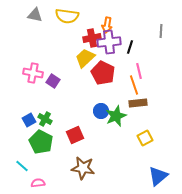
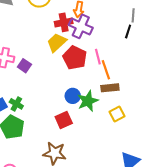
purple cross: (109, 42) -> (81, 26), turned 30
black line: (130, 47) -> (128, 31), moved
pink line: (139, 71) -> (98, 57), moved
red square: (75, 135) -> (64, 120), moved
yellow square: (145, 138) -> (117, 114), moved

